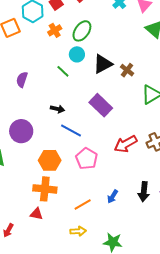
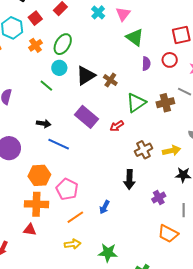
red arrow: (126, 144) -> (117, 126), moved, size x0.6
pink pentagon: (87, 159) -> (67, 189), moved
black arrow: (144, 192) -> (129, 179), moved

